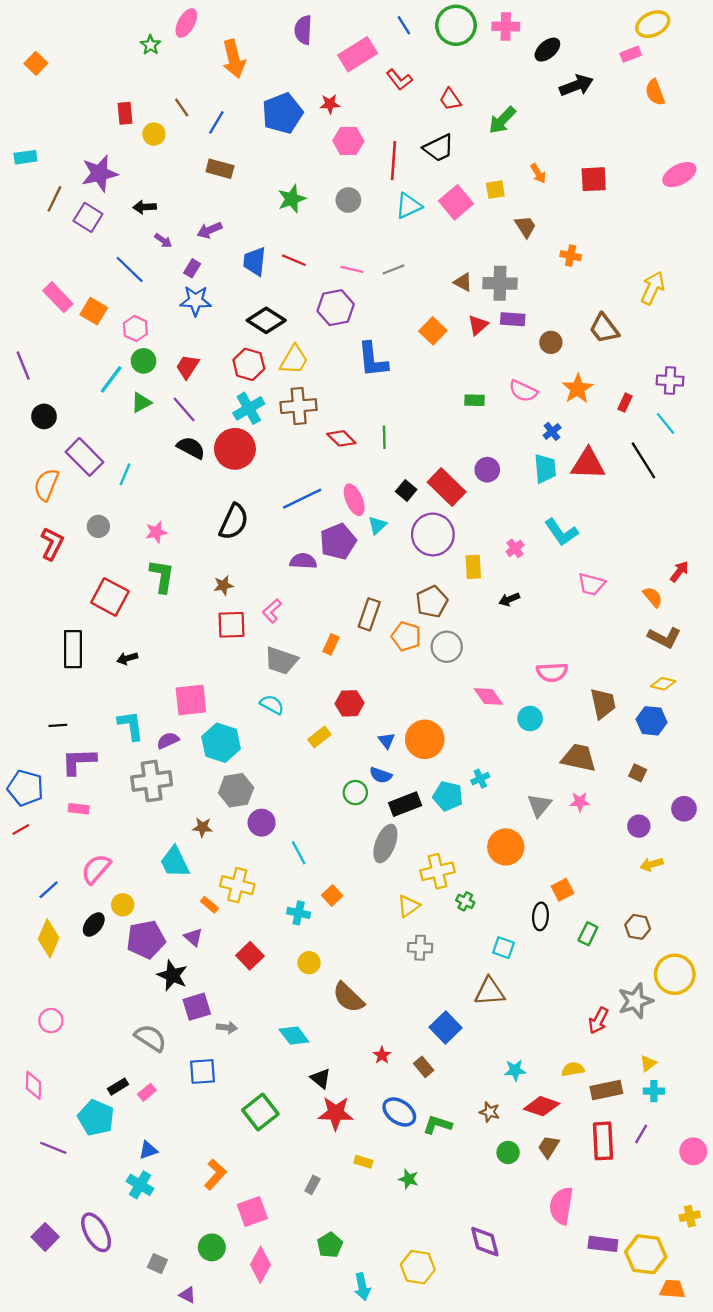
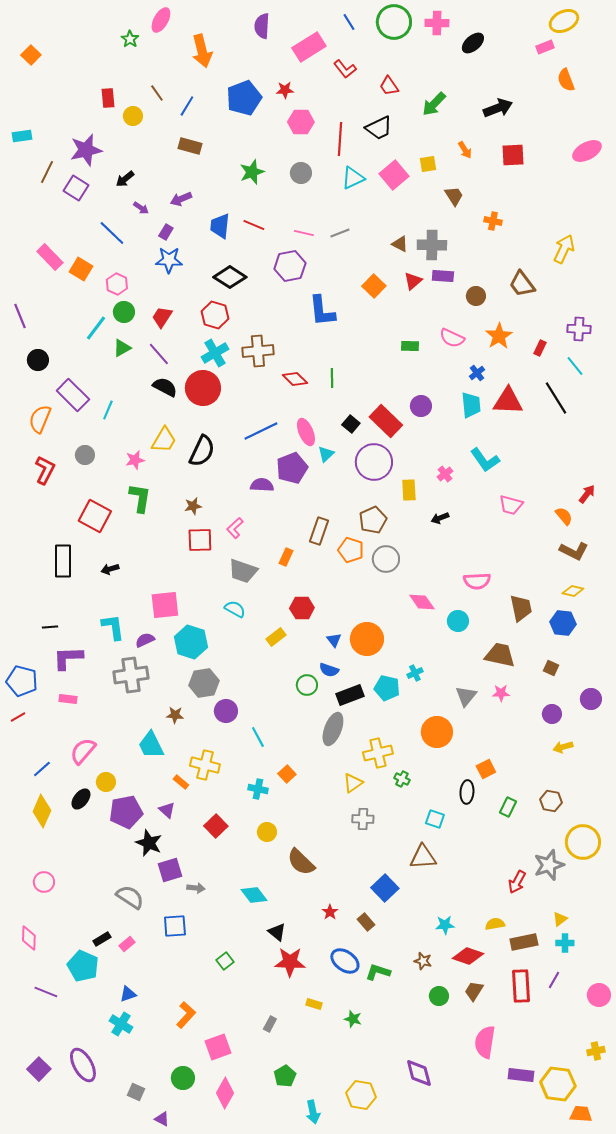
black arrow: (576, 85) -> (498, 108), moved
black arrow: (145, 207) -> (125, 179), turned -36
yellow trapezoid: (294, 360) -> (164, 440), moved
green square: (260, 1112) -> (225, 961), size x0.6

